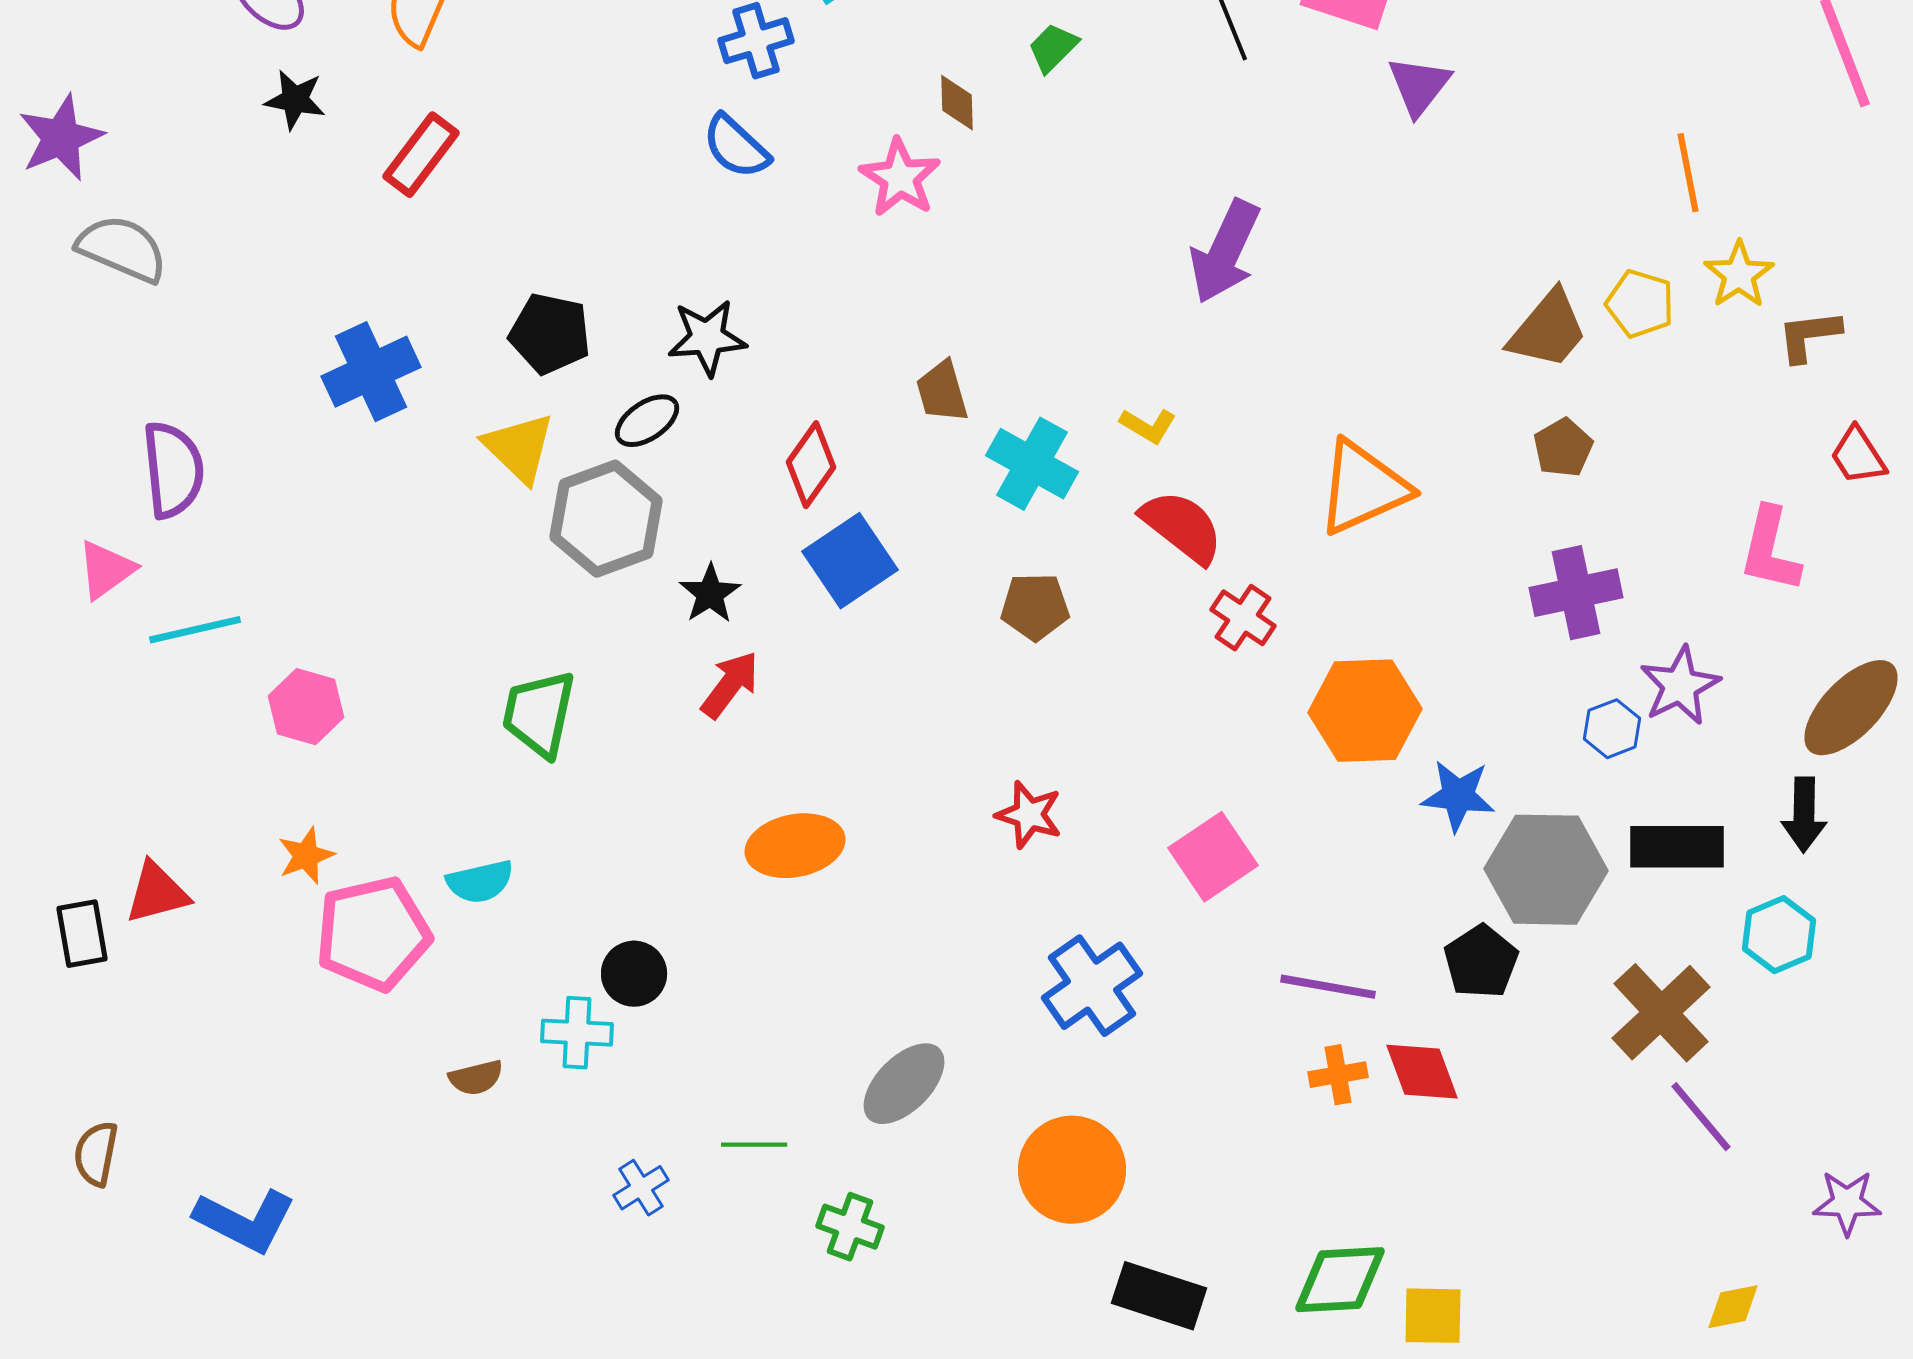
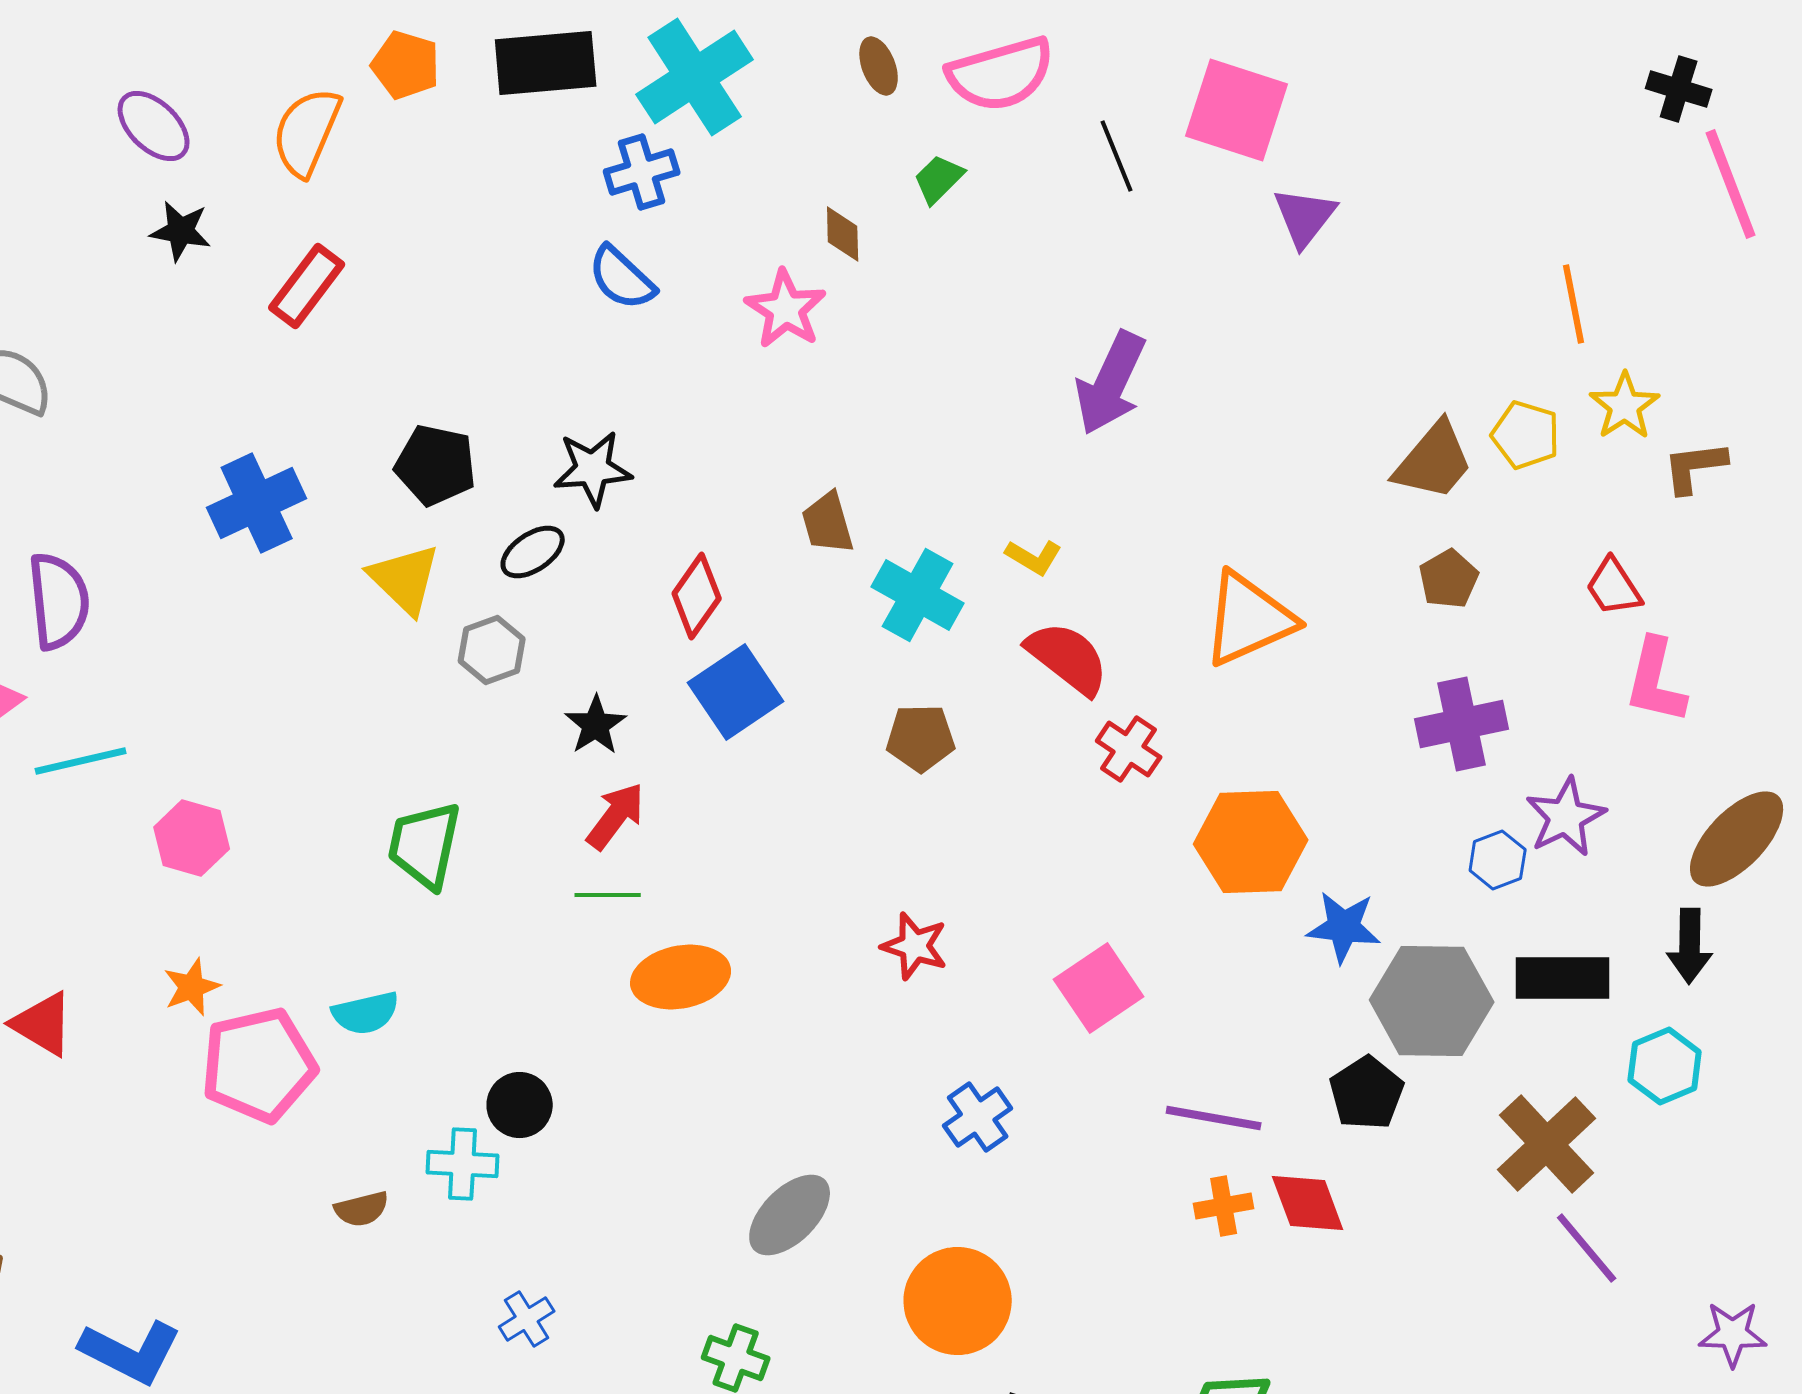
red trapezoid: (1858, 456) -> (1614, 587), moved
gray hexagon: (606, 519) -> (492, 650), size x0.6
red triangle: (157, 893) -> (43, 1024), turned 46
blue cross: (1092, 986) -> (978, 1117), size x0.7
green line: (754, 1145) -> (608, 895), moved

